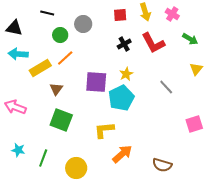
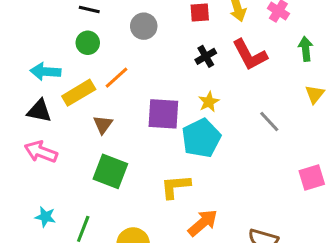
black triangle: (14, 28) -> (39, 111), moved
green circle: (60, 35) -> (88, 43), moved
green arrow: (190, 39) -> (306, 49), turned -126

